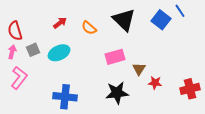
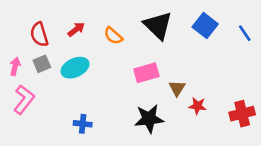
blue line: (180, 11) -> (245, 33), moved
red semicircle: (15, 31) -> (39, 34), moved
blue cross: (65, 97) -> (83, 124), size x0.6

